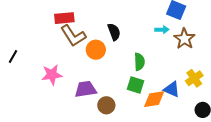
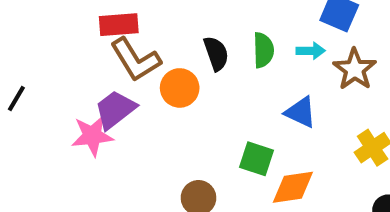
green semicircle: (139, 62) -> (263, 50), moved
purple trapezoid: (86, 89) -> (115, 109), moved, turned -30
blue triangle: (172, 89) -> (301, 112), moved

